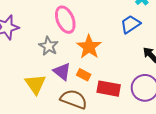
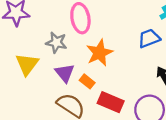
gray star: (49, 46) -> (56, 42), turned -30
yellow triangle: (35, 84) -> (27, 64), moved

